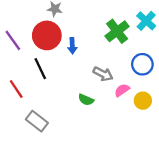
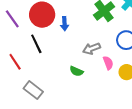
gray arrow: (103, 74) -> (92, 49), turned 132
pink semicircle: (122, 90) -> (108, 63), turned 104

